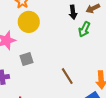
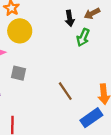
gray square: (27, 59) -> (18, 73), turned 32

